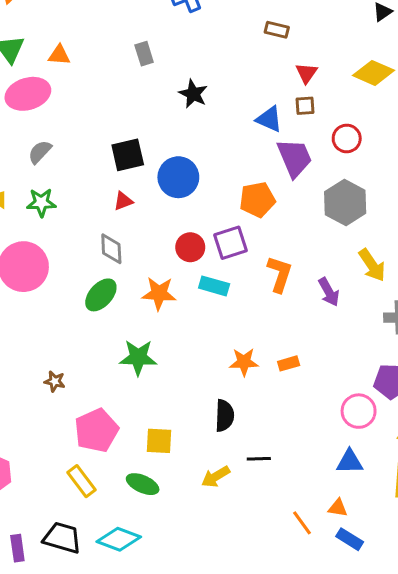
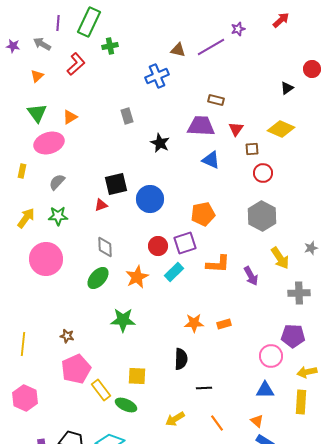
orange triangle: (59, 55) -> (70, 117), turned -35
brown square: (305, 106) -> (252, 149), moved
purple trapezoid: (295, 158) -> (201, 126), moved, turned -64
red triangle: (123, 201) -> (101, 205), moved
orange L-shape: (280, 274) -> (218, 264), turned 75
cyan rectangle: (214, 286) -> (174, 272), turned -60
orange star: (159, 293) -> (137, 277), turned -30
pink pentagon: (96, 430) -> (76, 369), moved
yellow arrow: (216, 477) -> (175, 419), moved
yellow rectangle: (82, 481) -> (101, 390), moved
orange triangle: (338, 508) -> (257, 421), turned 32
orange line: (302, 523) -> (217, 423), moved

